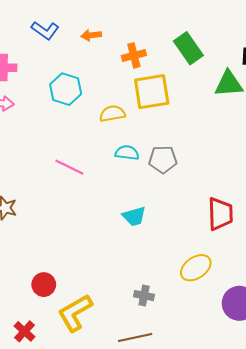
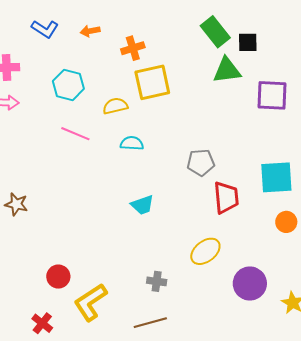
green rectangle: (188, 48) -> (215, 32), moved
gray pentagon: (163, 159) -> (201, 162), moved
pink line: (69, 167) -> (75, 134), moved

